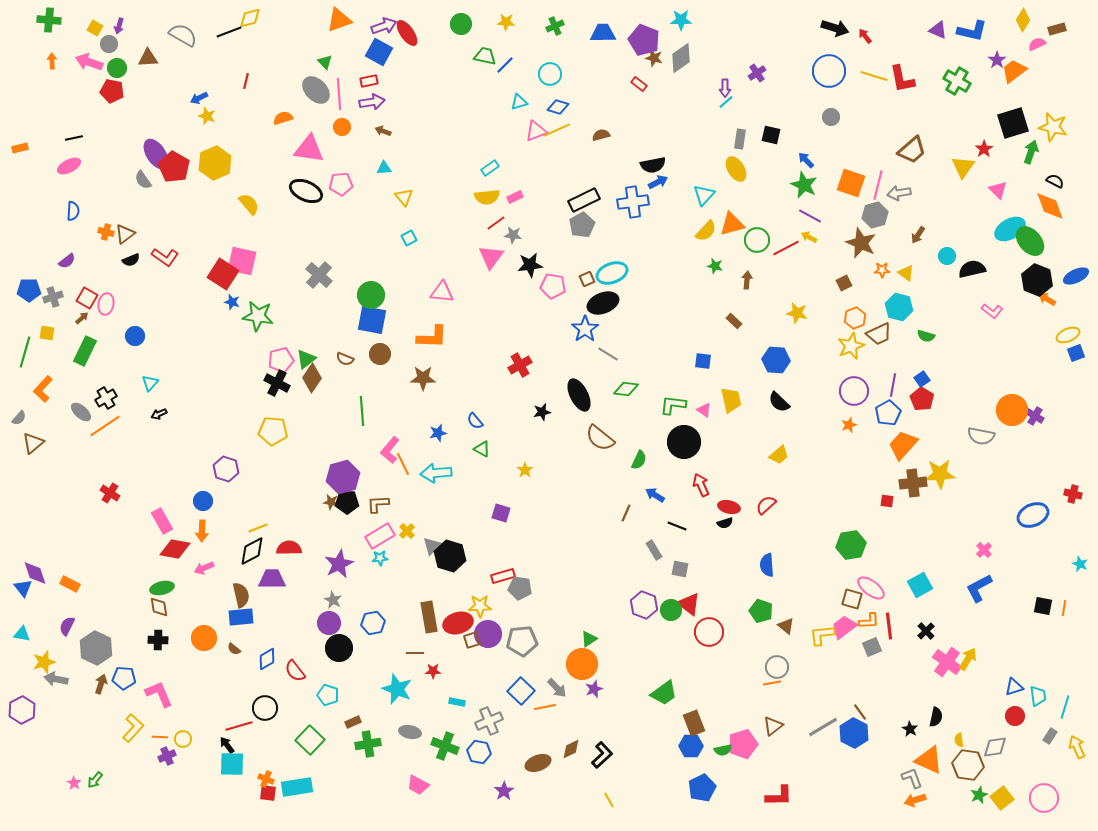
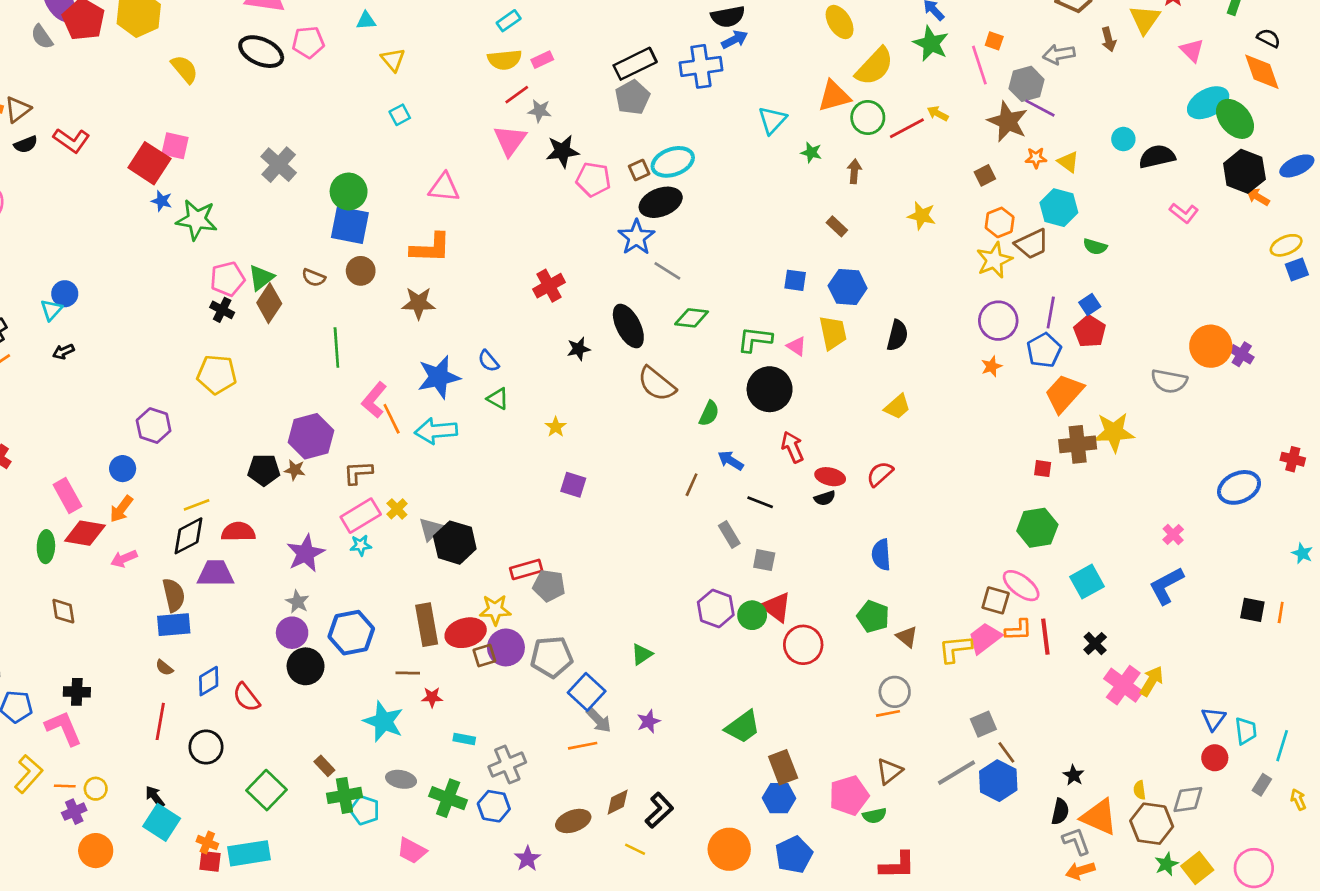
orange square: (851, 183) -> (994, 41), size x0.5
pink line: (878, 185) -> (979, 65), moved, turned -32
cyan triangle: (704, 195) -> (772, 120), moved
purple line: (810, 216) -> (1040, 108), moved
yellow semicircle: (706, 231) -> (875, 66), moved, size x1.4
brown arrow: (918, 235) -> (1109, 39), moved, turned -48
pink square: (242, 261) -> (175, 146), size x0.7
blue circle: (135, 336) -> (65, 294), moved
blue hexagon: (776, 360) -> (848, 287), moved
black cross: (277, 383) -> (222, 310), size x0.7
black semicircle: (779, 402) -> (897, 335), turned -120
blue star: (438, 433) -> (439, 377), size x1.8
black pentagon: (347, 502) -> (264, 470), moved
purple square: (501, 513) -> (573, 485), moved
orange arrow: (202, 531) -> (121, 509), turned 35
green hexagon: (851, 545) -> (1037, 528), moved
green ellipse: (162, 588) -> (46, 547), moved, turned -75
blue hexagon: (373, 623) -> (351, 633), size x1.4
orange circle: (204, 638) -> (96, 851), moved
black cross: (158, 640) -> (77, 692), moved
gray square: (872, 647) -> (983, 724), moved
orange circle: (582, 664) -> (729, 849), moved
blue triangle: (1014, 687) -> (1213, 719), turned -36
blue square: (521, 691) -> (587, 692), moved
cyan pentagon: (328, 695) -> (365, 810), moved
black semicircle: (936, 717) -> (1060, 812), moved
brown rectangle: (353, 722) -> (324, 766), turned 70
red line: (239, 726) -> (160, 721), moved, turned -64
yellow arrow: (1077, 747) -> (1298, 799), size x0.7
green semicircle: (723, 750) -> (875, 816), moved
cyan square: (232, 764) -> (162, 822), turned 32
yellow line: (609, 800) -> (635, 849), moved, turned -35

